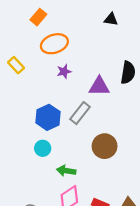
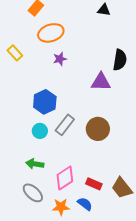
purple triangle: (99, 86) -> (101, 82), moved
gray rectangle: (80, 113) -> (65, 125), moved
green arrow: (66, 171) -> (35, 164), moved

